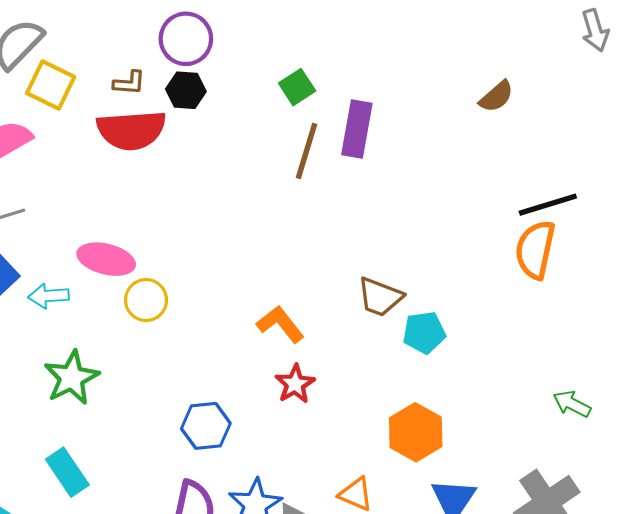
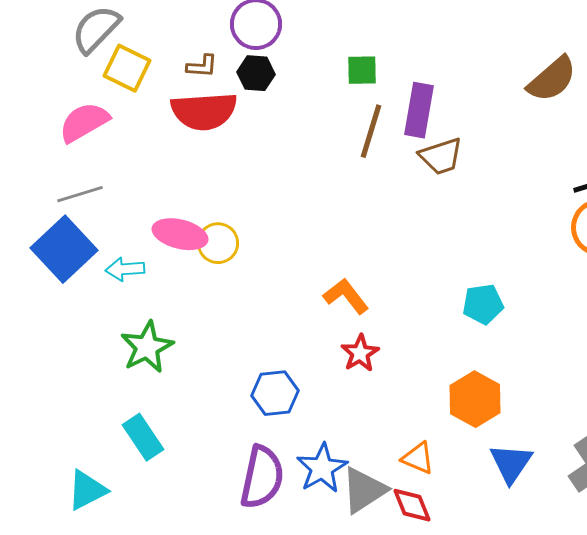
green square: (297, 87) -> (362, 70), turned 32
brown semicircle: (496, 97) -> (552, 79), size x1.5
brown trapezoid: (380, 297) -> (441, 156), moved, turned -39
yellow circle: (146, 300) -> (218, 243), moved

